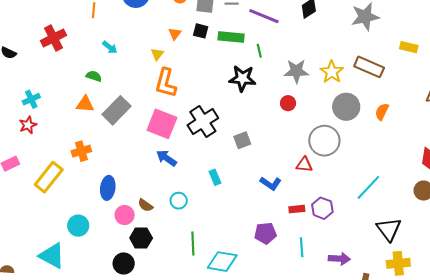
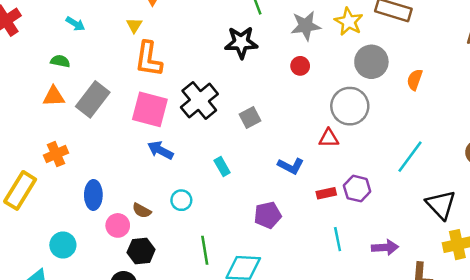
orange semicircle: (382, 112) -> (415, 80), moved
purple pentagon: (265, 233) -> (268, 215), moved

